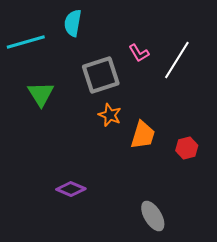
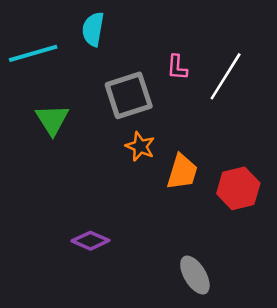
pink L-shape: (139, 53) -> (177, 67), turned 35
red hexagon: (187, 148) -> (238, 188), size x1.5

